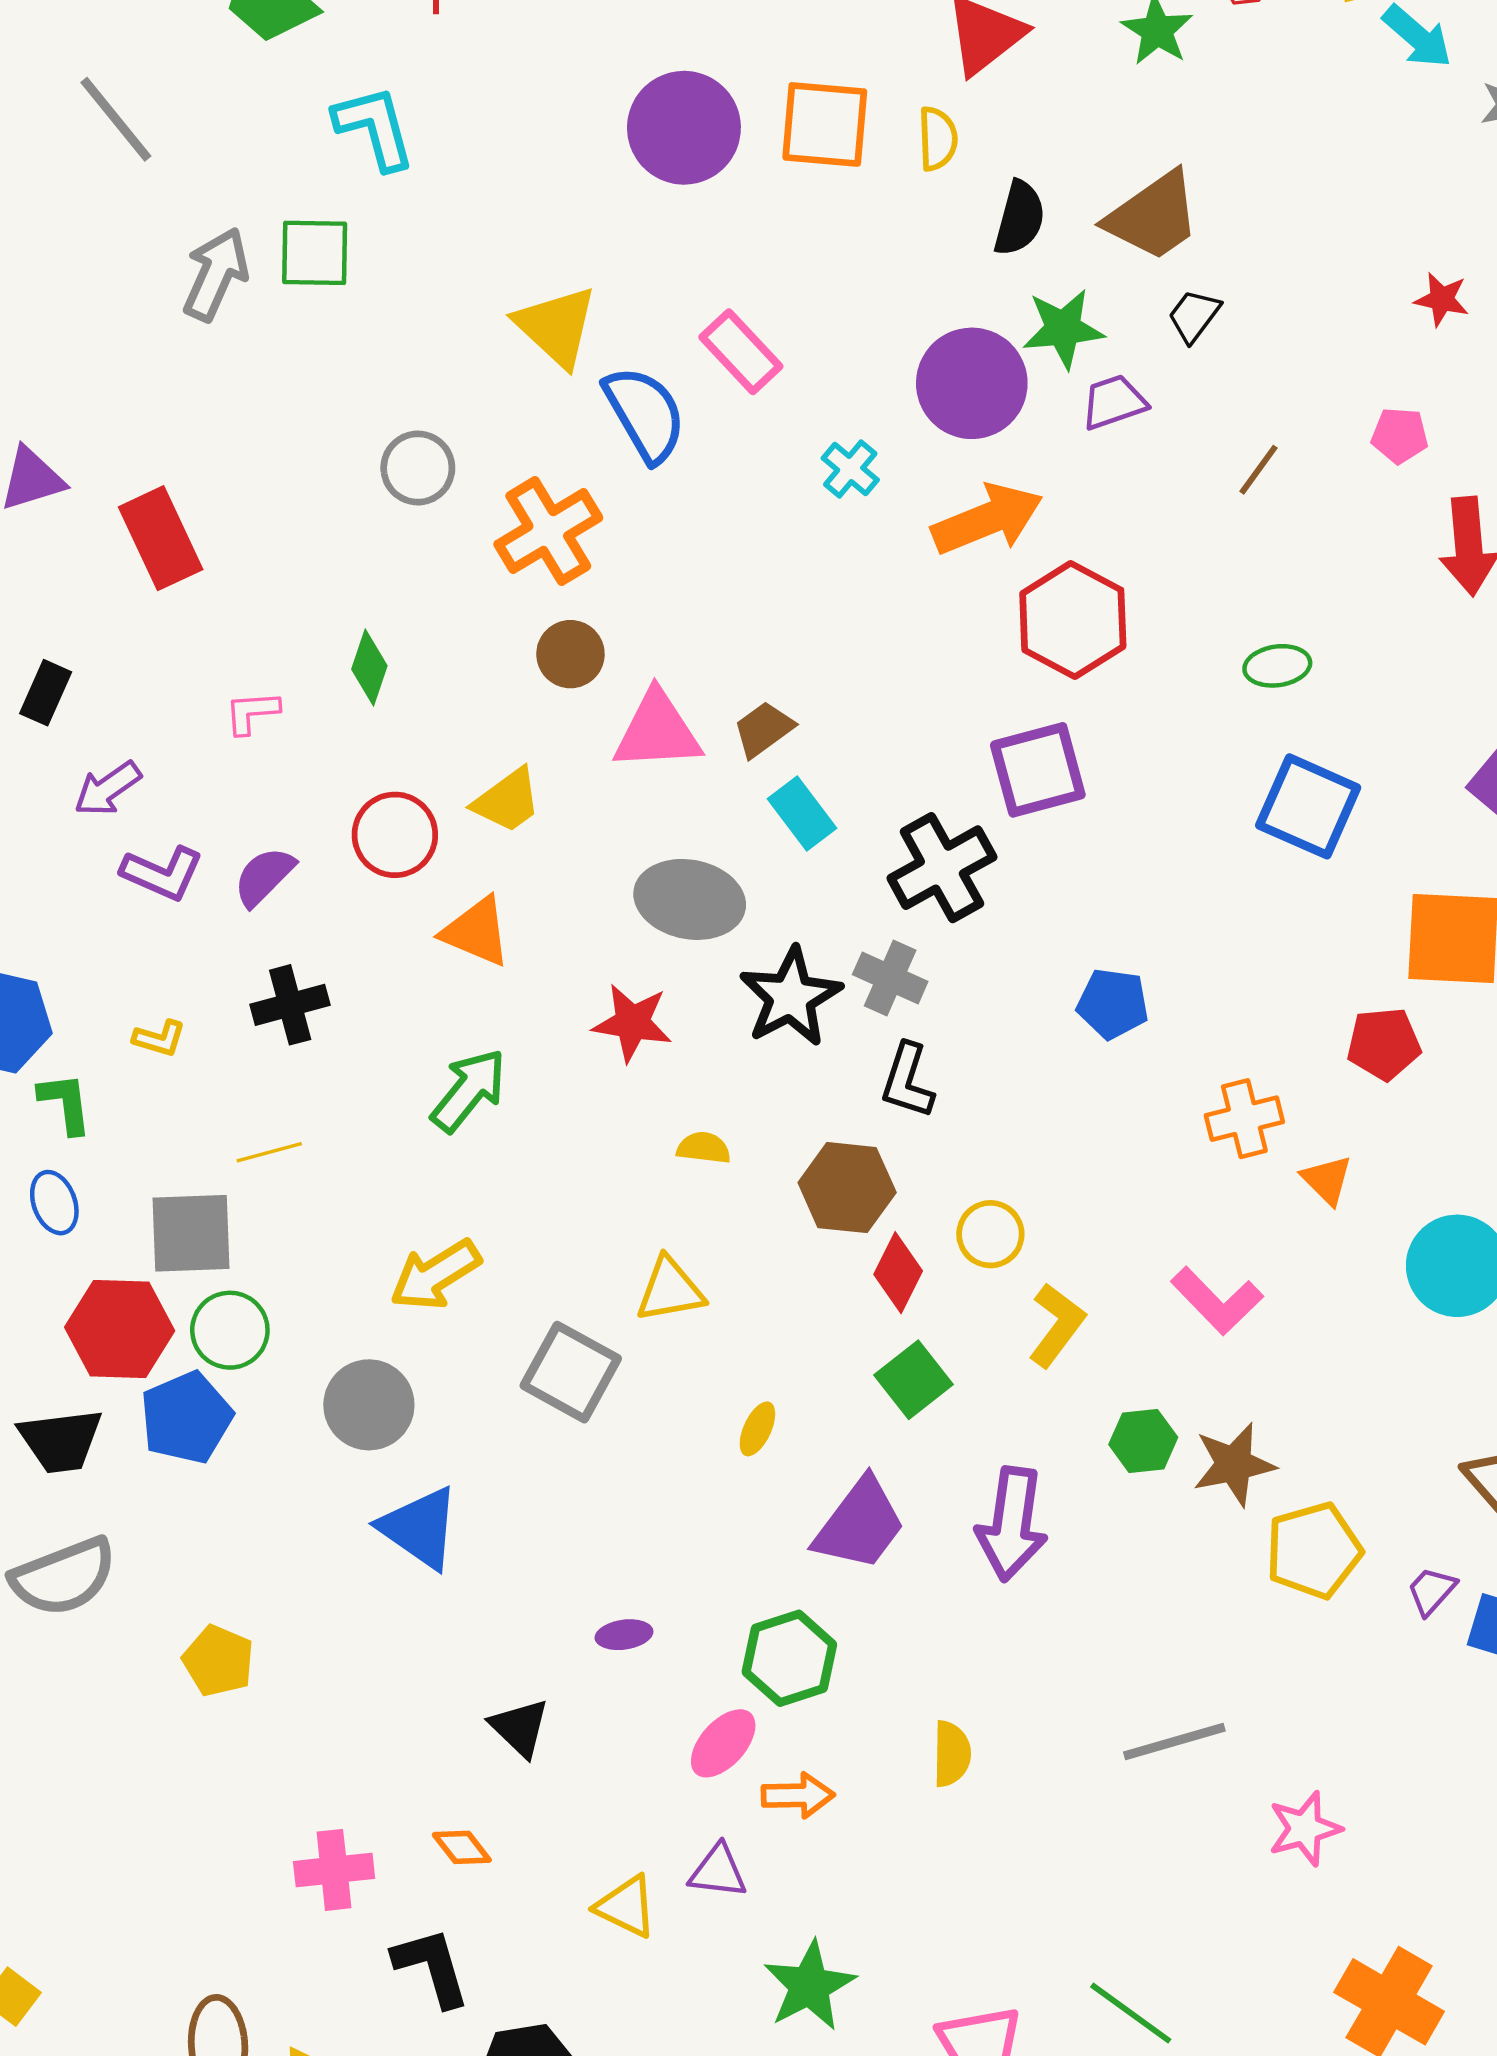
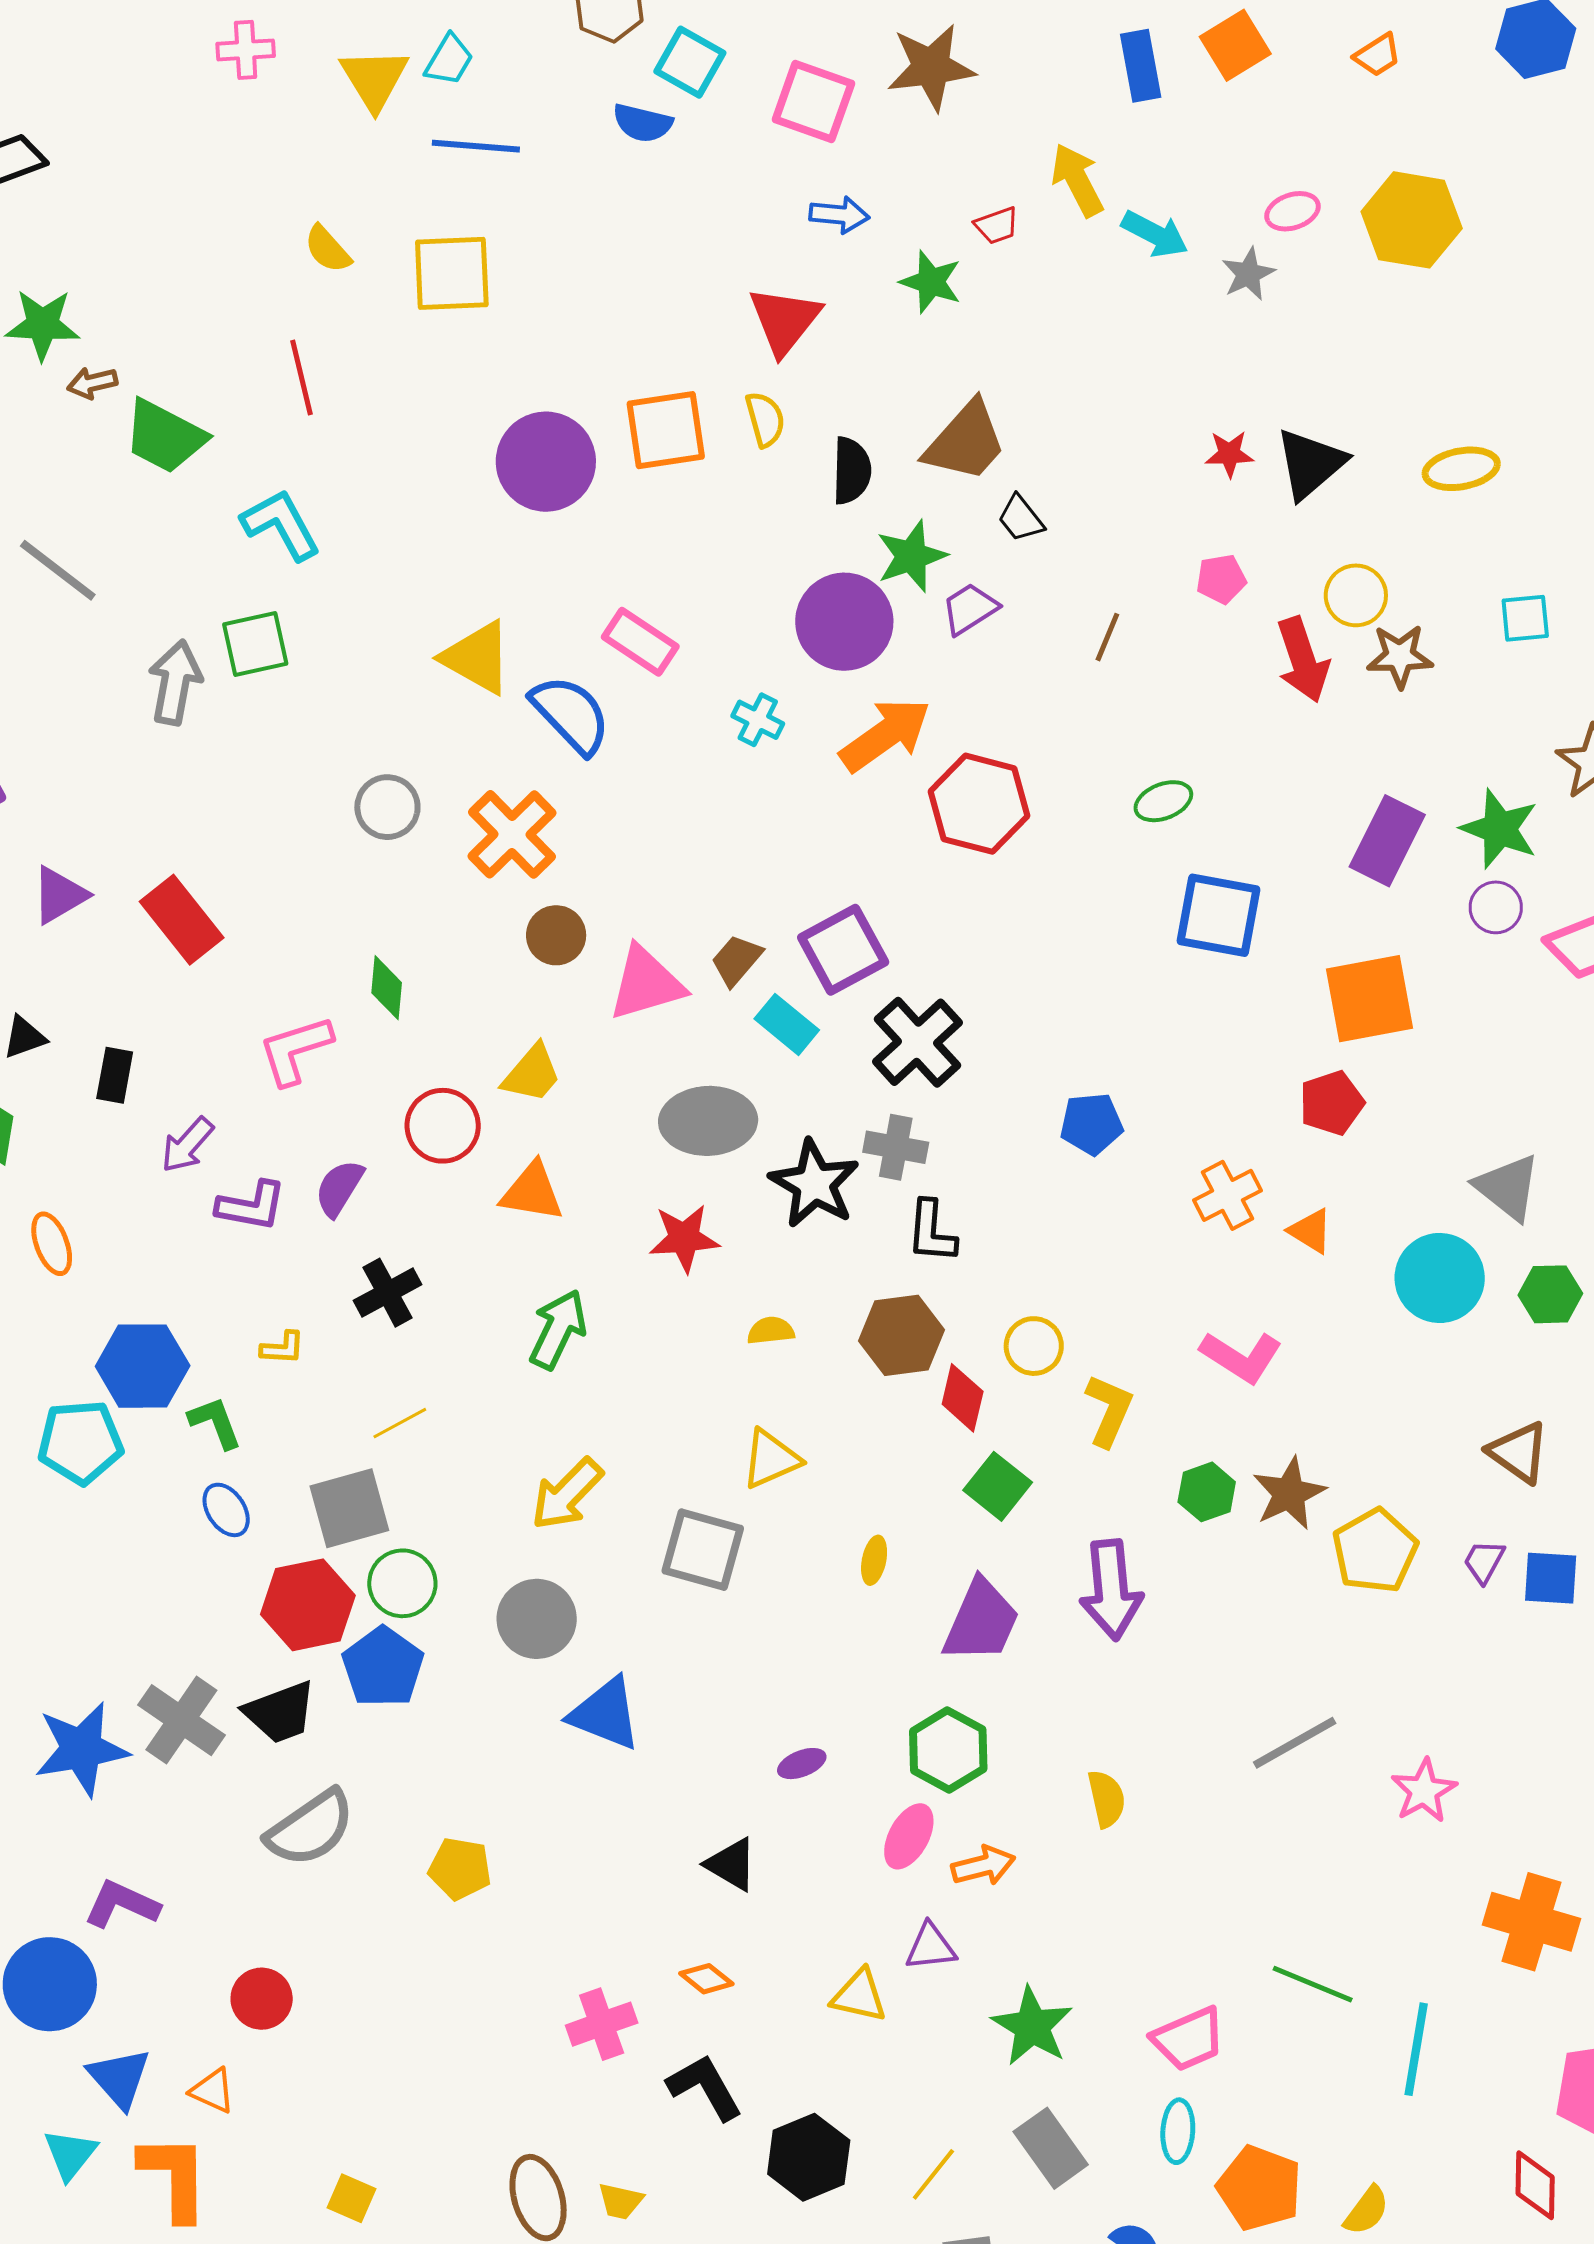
black trapezoid: (1194, 316) -> (1021, 519), turned -62
pink L-shape: (252, 712) -> (295, 1050), size x1.6
purple square: (1038, 770) -> (843, 950), moved

